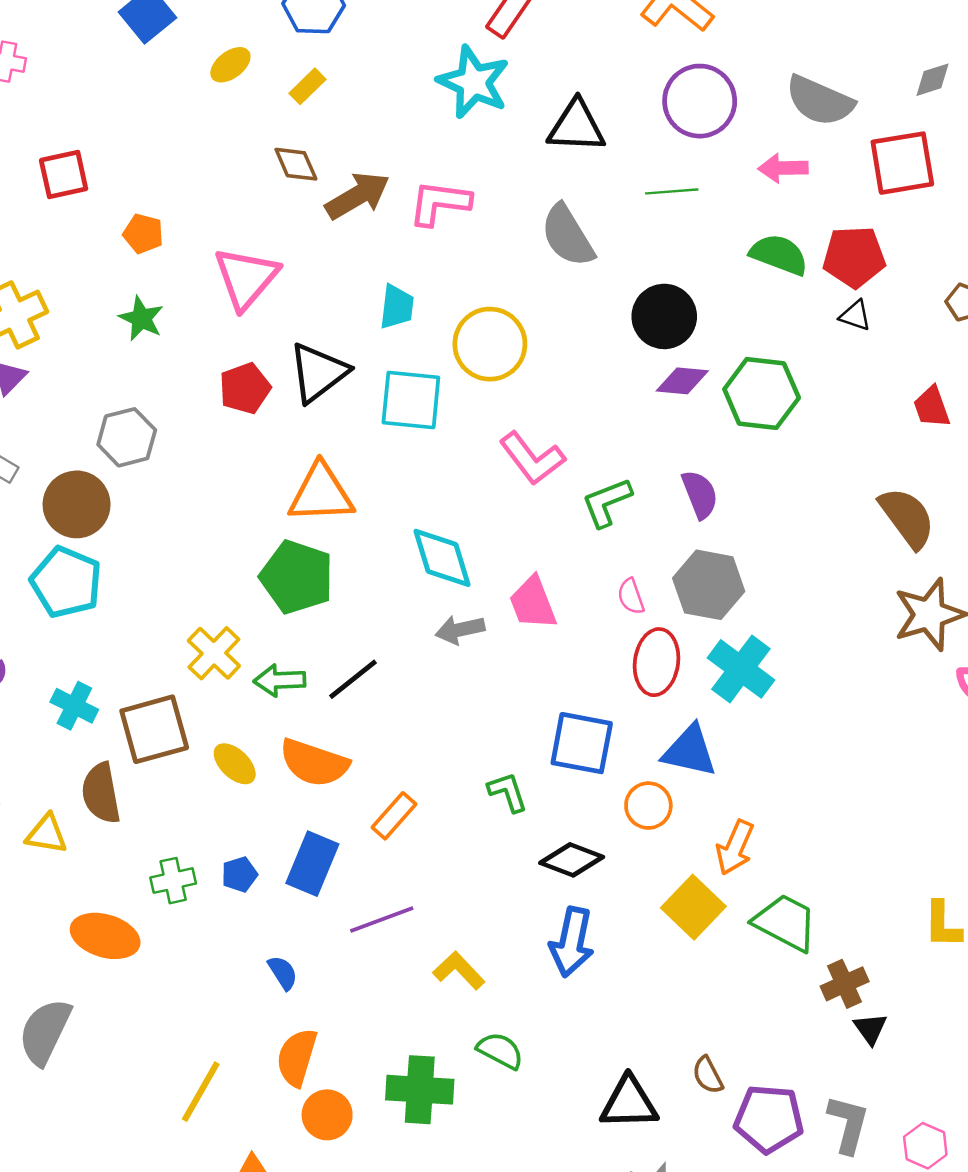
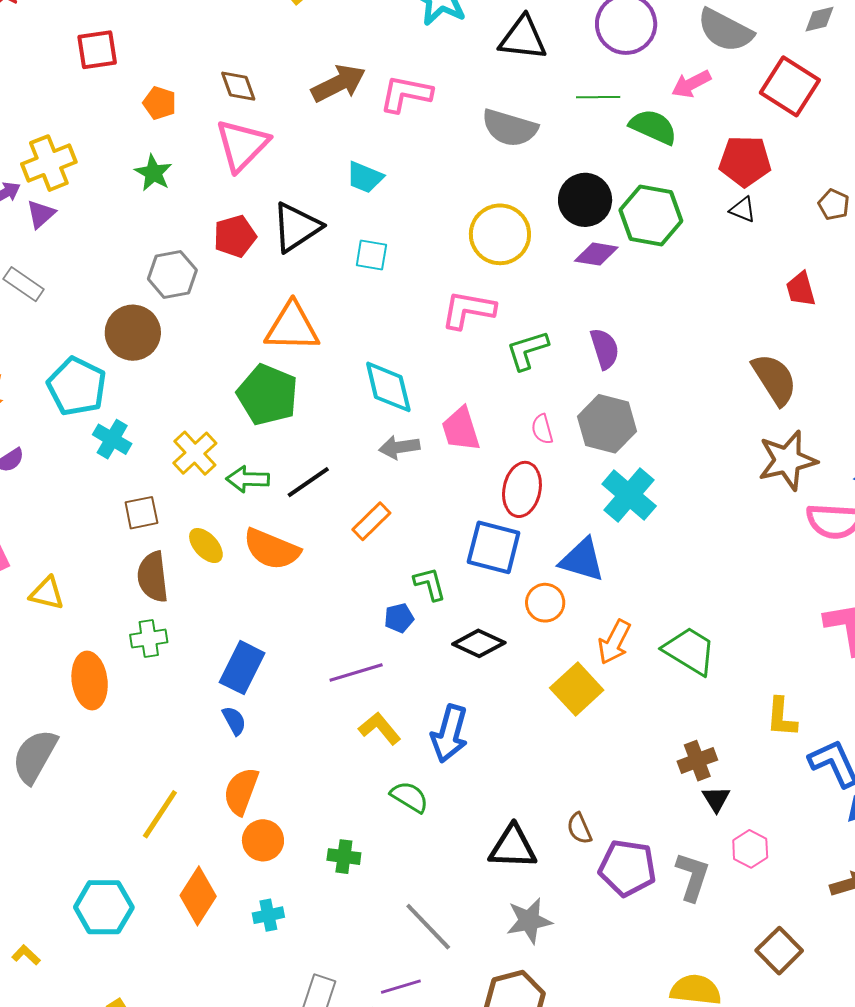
red square: (902, 163) -> (790, 86), turned 38
brown diamond: (296, 164) -> (238, 86), moved
pink arrow: (783, 168) -> (691, 84), turned -30
gray semicircle: (568, 236) -> (510, 128), turned -46
green semicircle: (779, 255) -> (653, 127), moved
cyan trapezoid: (397, 307) -> (365, 177), turned 102
yellow circle: (490, 344) -> (500, 234), moved
green hexagon: (762, 393) -> (651, 216), moved
cyan square: (411, 400) -> (371, 255), size x0.6
gray hexagon: (127, 437) -> (172, 274), moved
pink L-shape: (532, 458) -> (468, 310), turned 134
brown circle: (77, 504) -> (133, 333), moved
red ellipse: (657, 662) -> (522, 489), moved
cyan cross: (74, 706) -> (112, 439), moved
brown square: (154, 729) -> (141, 513), size x0.6
brown semicircle: (101, 793) -> (153, 577), moved
orange rectangle: (394, 816) -> (371, 521), moved
blue rectangle: (312, 864) -> (242, 668), moved
blue pentagon: (240, 874) -> (399, 618), moved
purple line: (382, 920) -> (356, 672), moved
green trapezoid: (785, 923) -> (690, 651), moved
orange ellipse: (105, 936) -> (90, 681), turned 62
blue arrow: (572, 942) -> (449, 734), moved
green cross: (420, 1090) -> (344, 857), moved, size x0.6
pink hexagon: (925, 1146) -> (750, 849), moved

